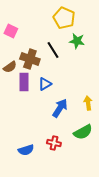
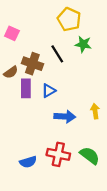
blue arrow: (60, 108) -> (65, 117), turned 60
green semicircle: (83, 132) -> (90, 155), moved, turned -114
red cross: (54, 143) -> (58, 154), size x1.5

